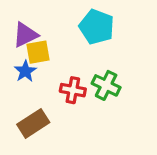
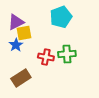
cyan pentagon: (97, 27) -> (61, 17), turned 30
green cross: (106, 85) -> (67, 54), turned -30

